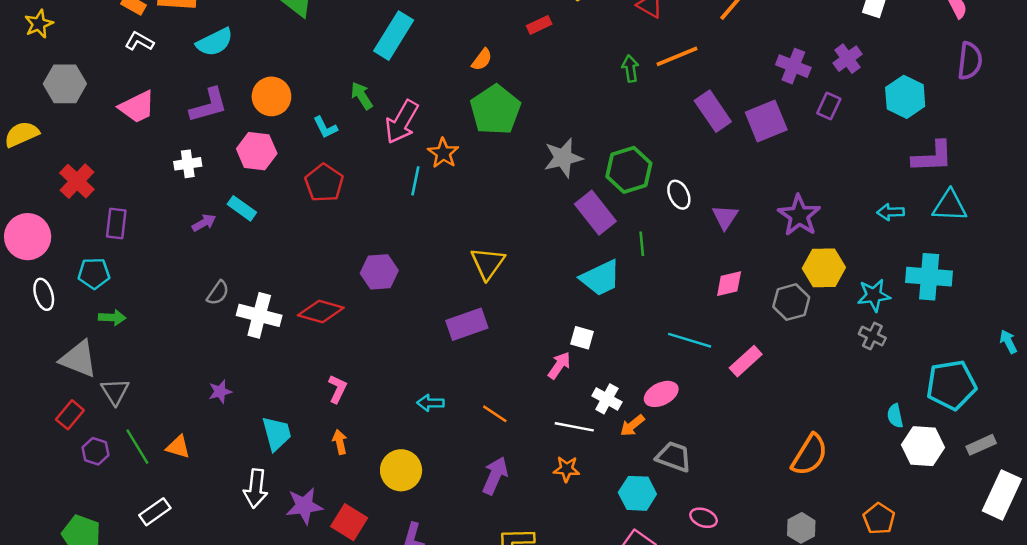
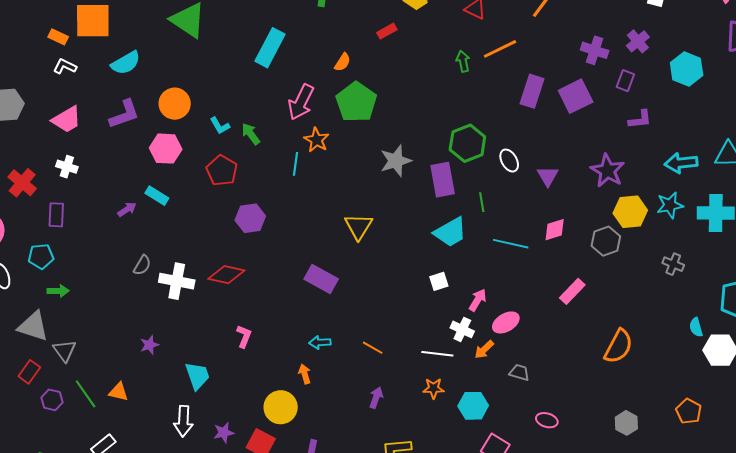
green arrow: (362, 96) -> (251, 134), moved
purple rectangle: (713, 111) -> (532, 91), turned 56
pink arrow: (402, 122) -> (301, 102), moved
purple L-shape: (933, 157) -> (640, 119), moved, size x0.7
gray star: (563, 158) -> (396, 161), moved
white cross: (188, 164) -> (67, 167), moved, turned 30
cyan arrow: (891, 212) -> (681, 163), size x1.5
purple rectangle: (595, 213) -> (443, 180), turned 32
purple hexagon: (379, 272) -> (250, 218), moved
cyan star: (874, 295) -> (670, 205), moved
purple rectangle: (467, 324) -> (321, 279), moved, turned 52
white square: (582, 338) -> (439, 281), turned -30
cyan line: (690, 340) -> (511, 244), moved
pink arrow: (559, 365) -> (478, 300), moved
orange arrow: (340, 442) -> (305, 374), moved
orange semicircle: (810, 455) -> (618, 346), moved
gray trapezoid: (674, 457) -> (519, 372), size x0.7
yellow circle: (401, 470) -> (281, 407), moved
purple arrow: (495, 476) -> (376, 398), size x0.7
cyan hexagon: (637, 493) -> (473, 406), moved
purple star: (304, 506) -> (224, 433), size x0.7

